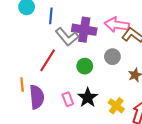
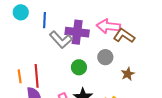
red line: (48, 60) -> (37, 76), moved, turned -35
orange line: (22, 85) -> (20, 76), moved

